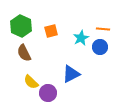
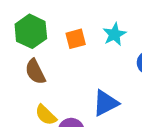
cyan star: (81, 38) -> (114, 34), moved

